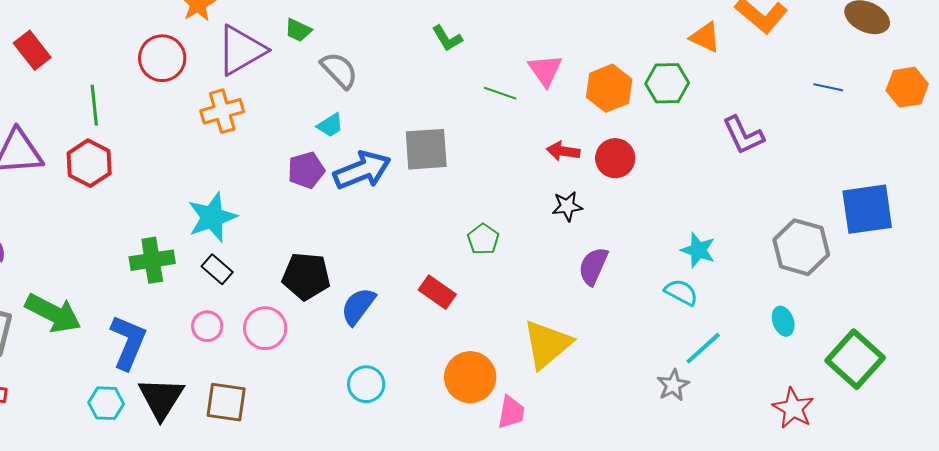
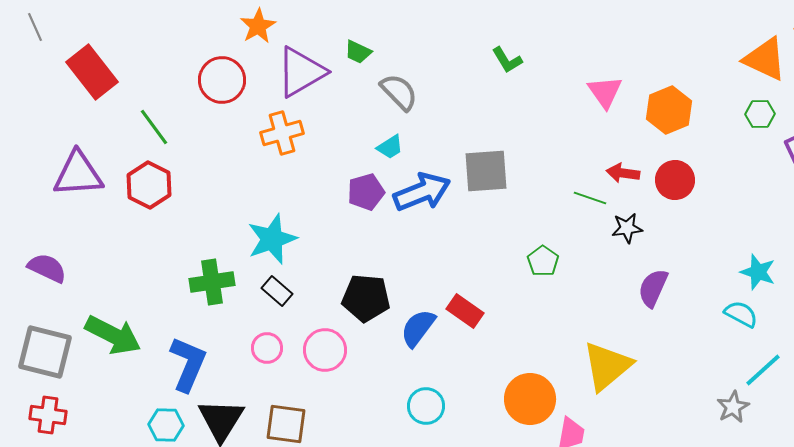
orange triangle: (705, 37) -> (765, 59), size x1.4
red rectangle: (32, 50) -> (92, 72), size x1.4
green hexagon: (667, 83) -> (760, 114), moved, size x0.7
green line: (500, 93) -> (590, 198), moved
green line: (94, 105) -> (154, 127), turned -30
red rectangle: (437, 292) -> (465, 311), moved

